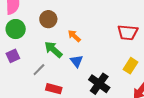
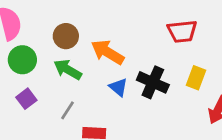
orange arrow: (74, 36) -> (108, 52), size x1.6
green arrow: (53, 50) -> (68, 69), moved
black cross: (99, 84) -> (153, 82), moved

